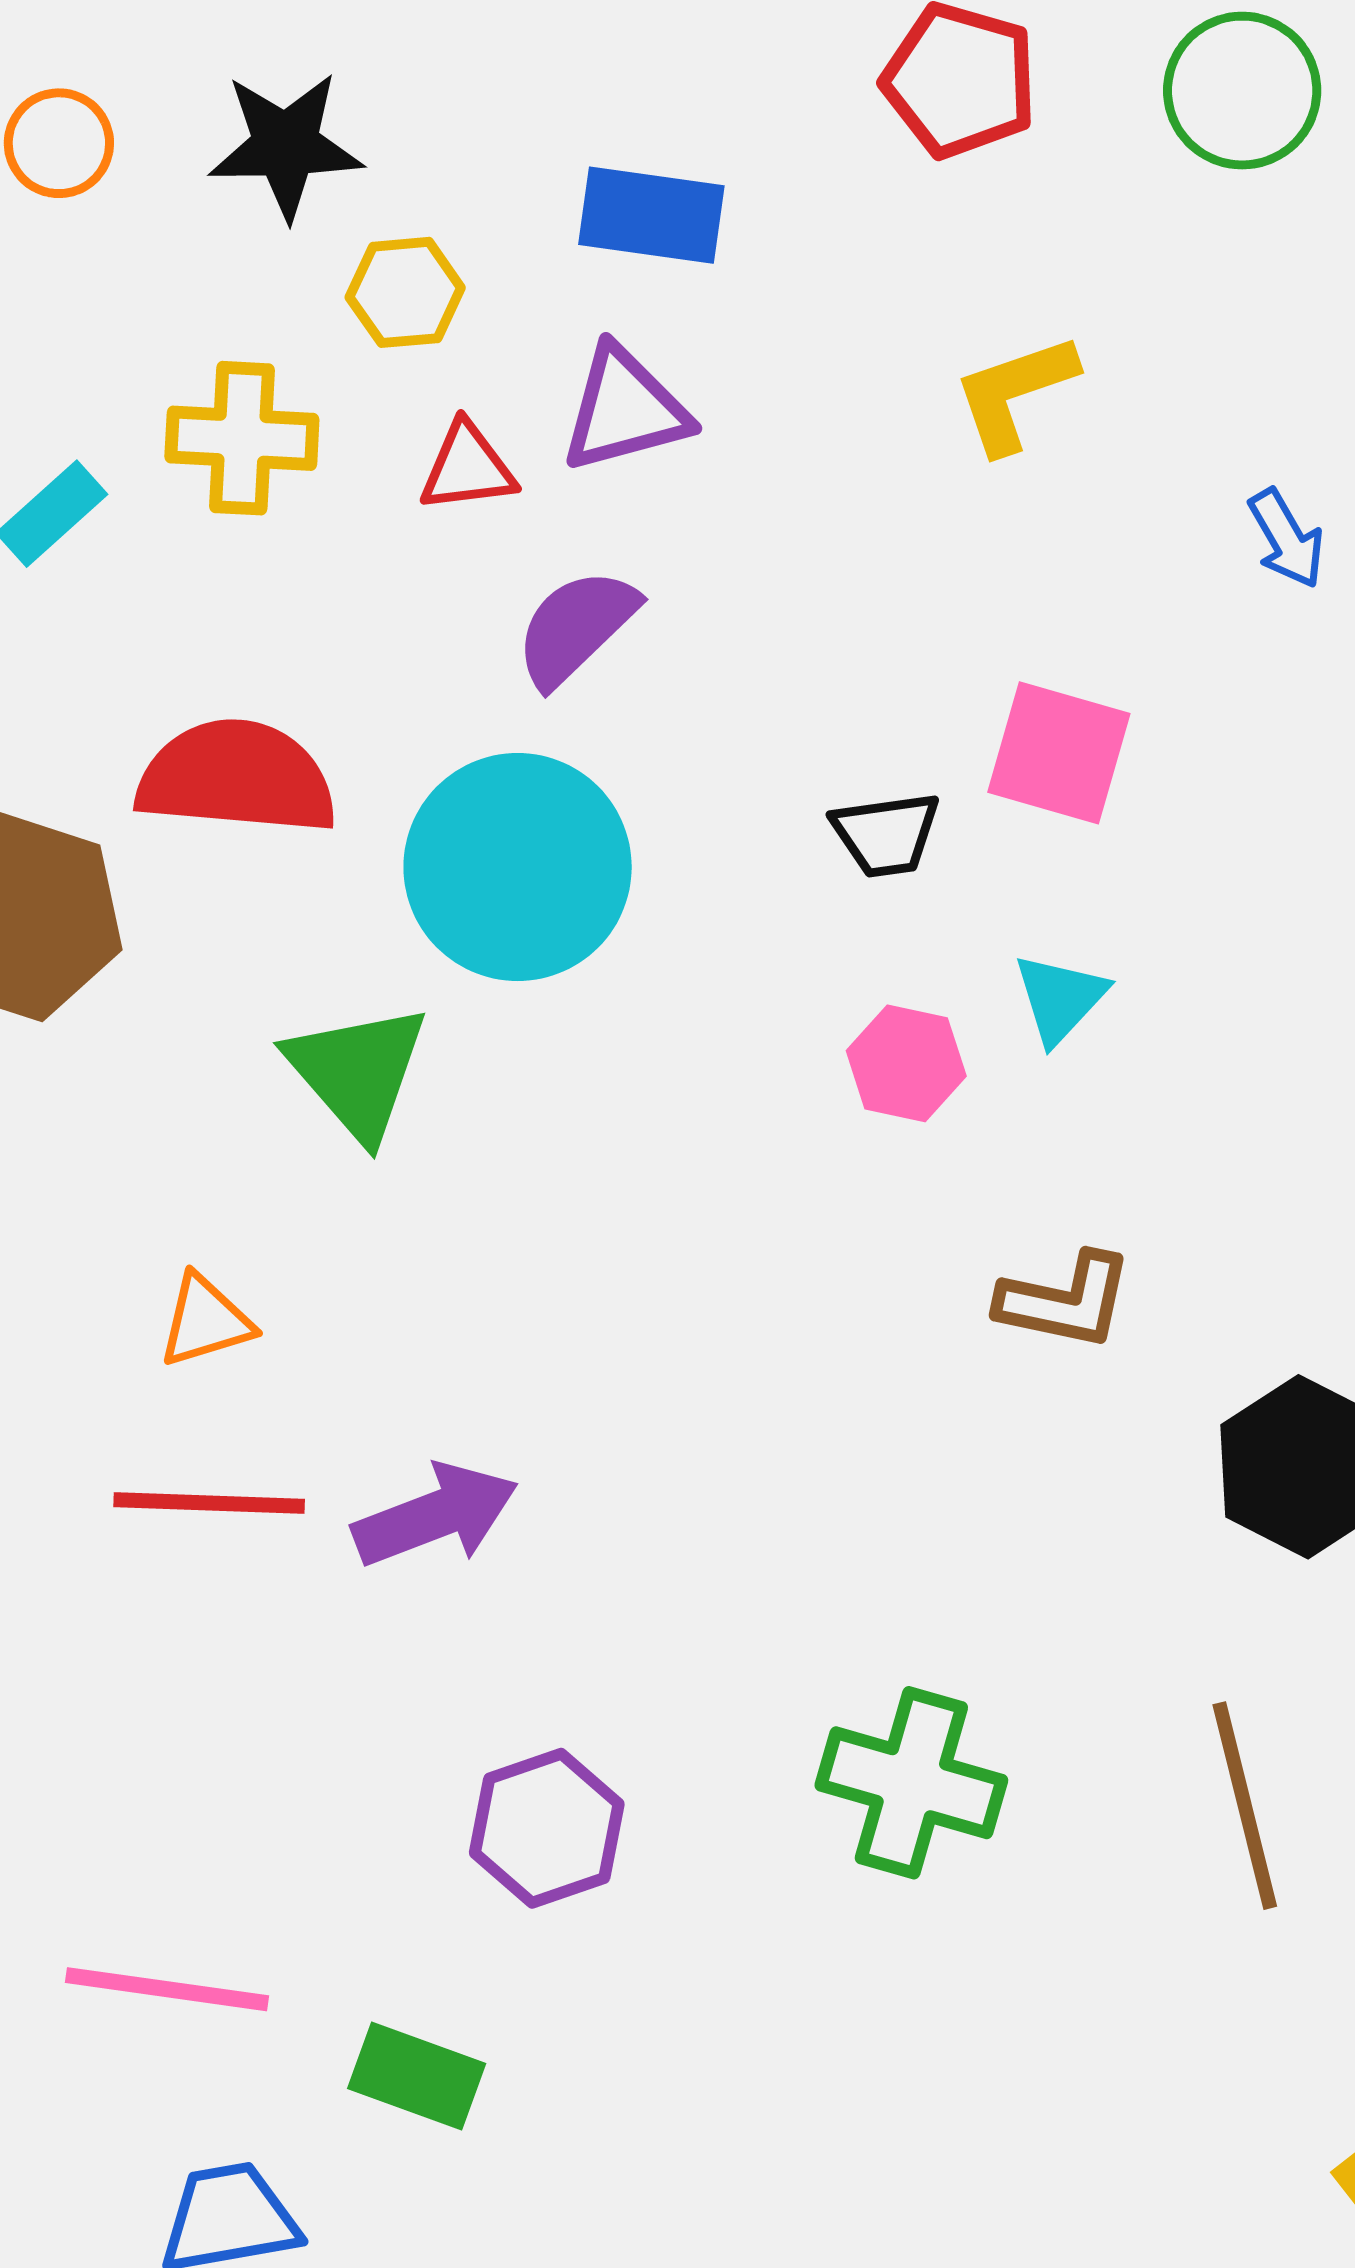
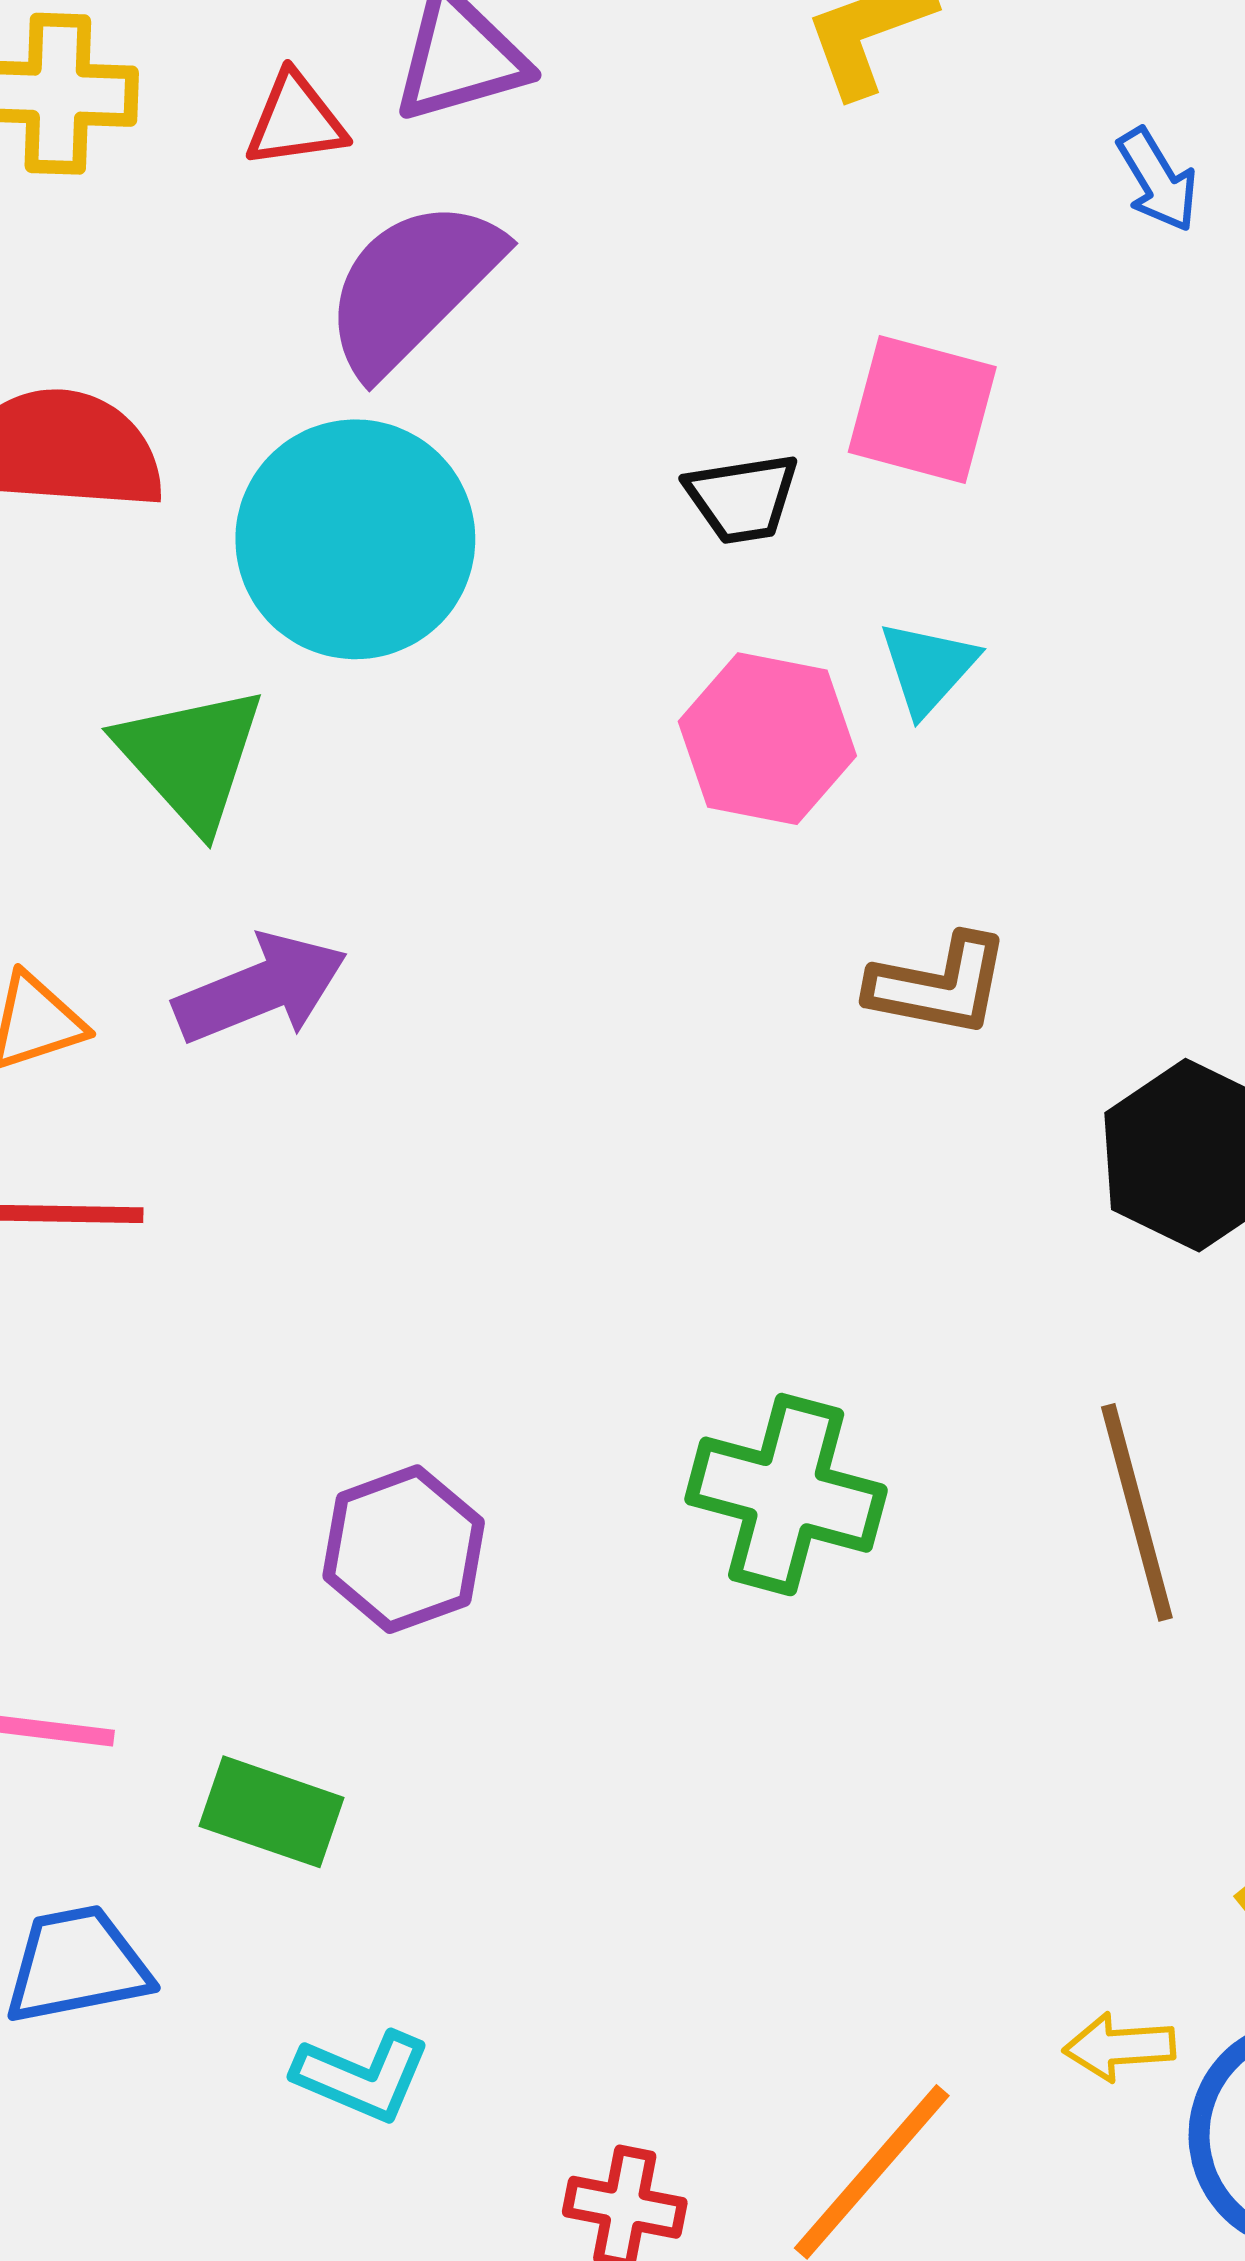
purple semicircle: (576, 627) -> (412, 286), size x1.4
pink hexagon: (906, 1063) -> (767, 739), size x1.4
purple arrow: (436, 1515) -> (261, 989), moved

